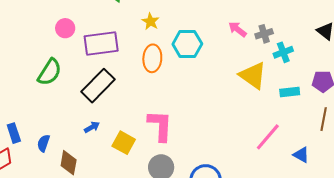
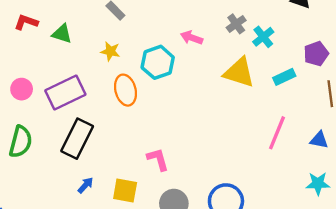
pink arrow: (237, 29) -> (192, 38), moved
pink L-shape: (160, 126) -> (158, 159), size x0.7

